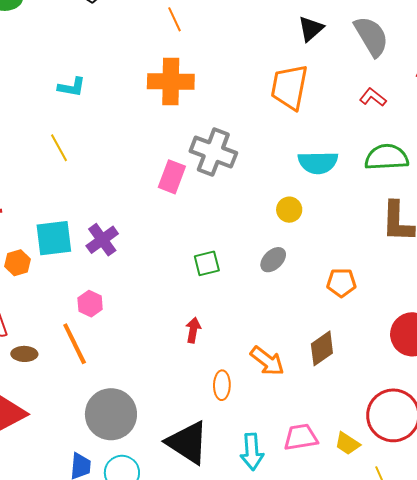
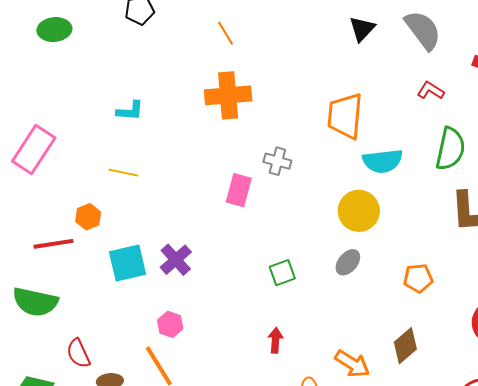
orange trapezoid: (289, 87) -> (345, 116), moved
yellow line: (59, 148) -> (124, 173), turned -44
gray cross: (213, 152) -> (277, 161), size x0.6
green semicircle: (387, 157) -> (450, 149), turned 111
yellow circle: (289, 210) -> (359, 211), size x1.6
orange hexagon: (18, 263) -> (88, 217), moved

